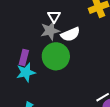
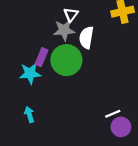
white semicircle: (70, 34) -> (86, 38), turned 114
purple rectangle: (24, 58) -> (42, 57), moved

